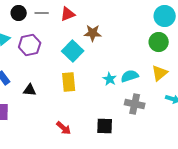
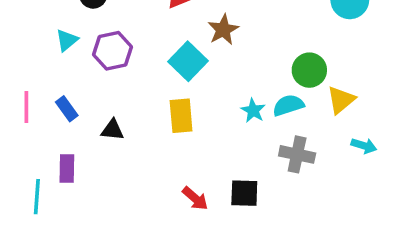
brown star: (93, 33) -> (223, 30), turned -30
green circle: (159, 42) -> (309, 70), moved
red arrow: (64, 128) -> (195, 198), moved

